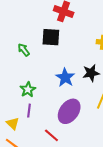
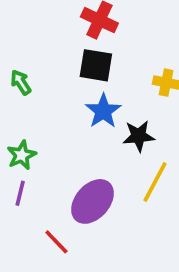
black square: (51, 37) -> (96, 65), moved
blue star: (65, 77) -> (103, 111), moved

